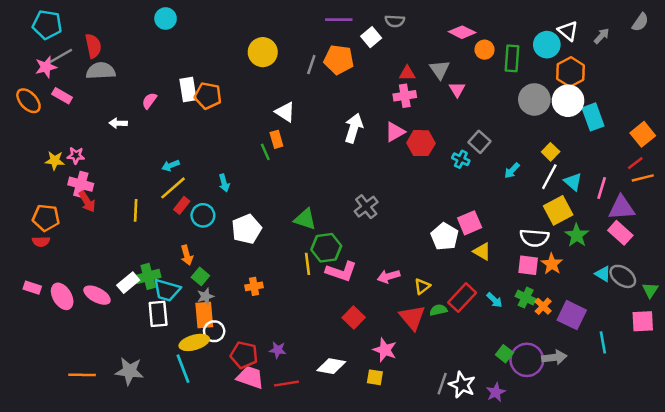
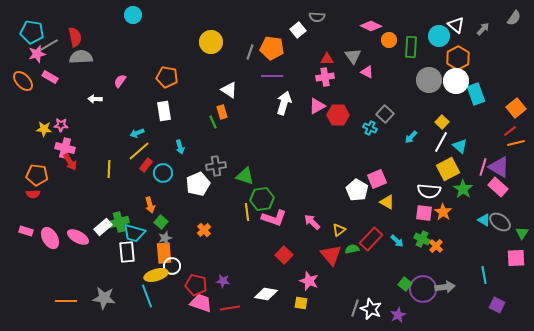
purple line: (339, 20) -> (272, 76), moved
cyan pentagon: (47, 25) -> (32, 32), moved
white rectangle: (188, 89) -> (164, 111), moved
pink triangle: (457, 89) -> (367, 72), turned -32
pink line: (602, 188) -> (483, 167), moved
gray cross: (366, 207) -> (216, 166), moved, turned 30
purple triangle: (622, 208) -> (499, 167), turned 35
pink arrow: (389, 276) -> (312, 222), turned 60
orange cross: (254, 286) -> (204, 230), turned -32
purple square: (572, 315) -> (497, 305), moved, size x0.7

